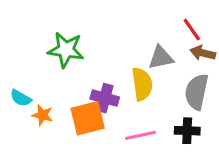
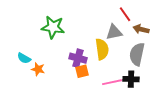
red line: (192, 30) -> (125, 14), moved
orange square: (88, 118) -> (82, 71), moved, size x0.6
pink line: (141, 135) -> (112, 82), moved

